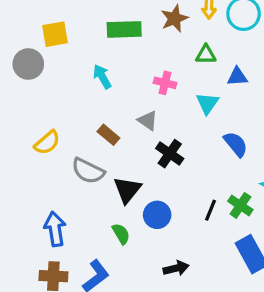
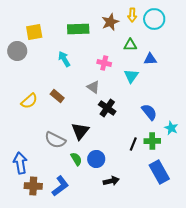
brown rectangle: (108, 135) -> (57, 96), moved
blue semicircle: (236, 144) -> (149, 112), moved
gray semicircle: (88, 171) -> (55, 140), moved
green cross: (240, 205) -> (152, 141), turned -35
blue circle: (157, 215) -> (96, 159), moved
blue arrow: (55, 229) -> (20, 163), moved

